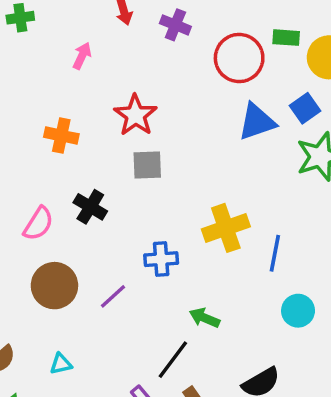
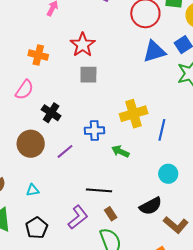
black cross: (90, 207) -> (51, 113), moved
pink semicircle: (38, 224) -> (24, 90), moved
cyan circle: (298, 311) -> (168, 174), moved
green arrow: (204, 318) -> (120, 151), moved
black line: (173, 360) -> (99, 190), turned 55

